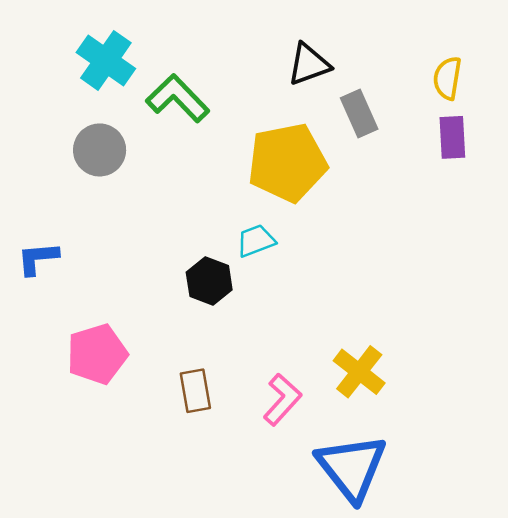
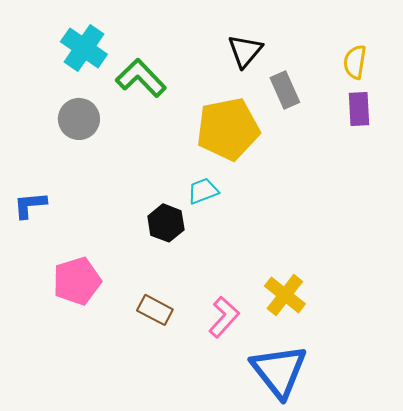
black triangle: (309, 64) -> (245, 51), turned -30
brown rectangle: (195, 391) -> (155, 310), turned -52

